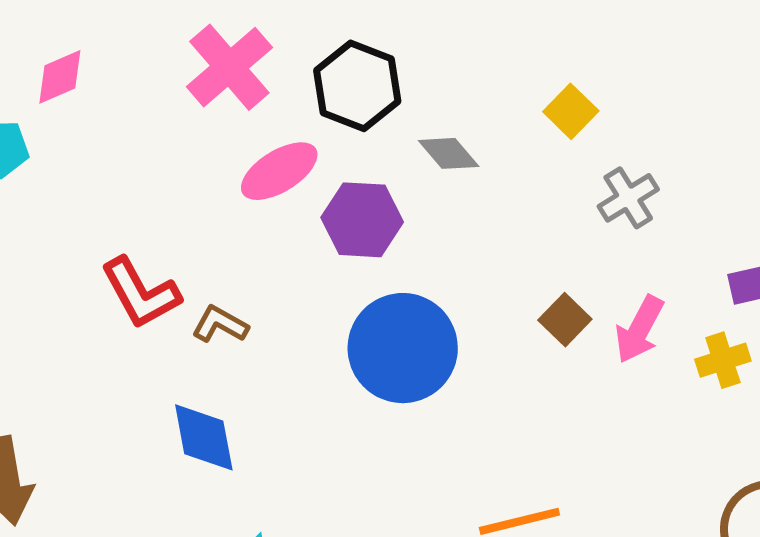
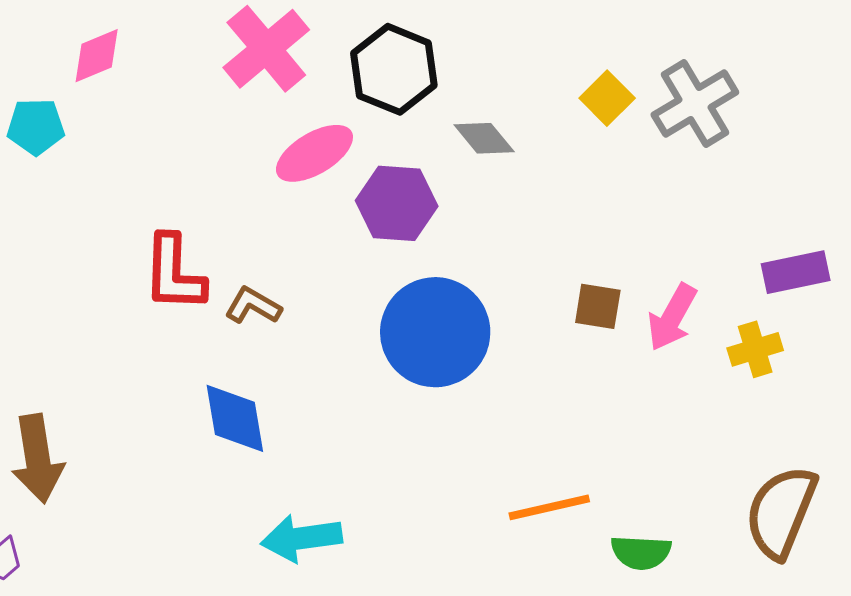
gray cross: (628, 198) -> (695, 104), moved, size x1.4
red L-shape: (141, 293) -> (174, 273), turned 30
brown square: (565, 320) -> (598, 306), turned -36

